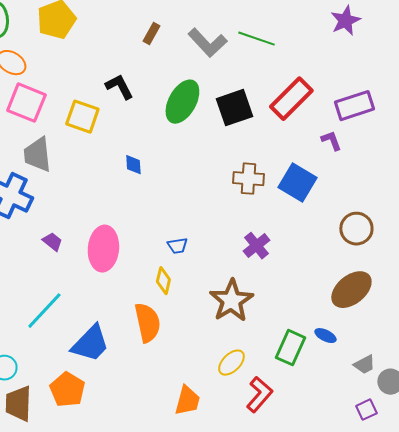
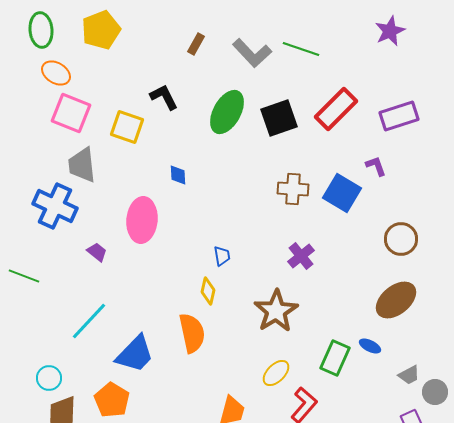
purple L-shape: (331, 141) -> (376, 166), moved
blue trapezoid: (177, 246) -> (222, 256), turned -90
pink ellipse: (103, 249) -> (142, 220), moved

